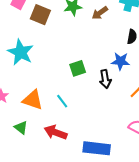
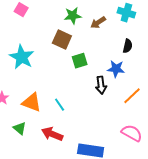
brown square: (40, 15) -> (62, 40), moved
green square: (78, 68) -> (80, 61), moved

